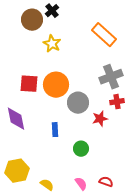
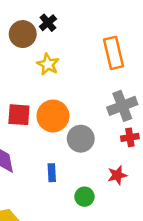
orange rectangle: (104, 35) -> (113, 53), turned 35
red star: (100, 119) -> (117, 175), moved

